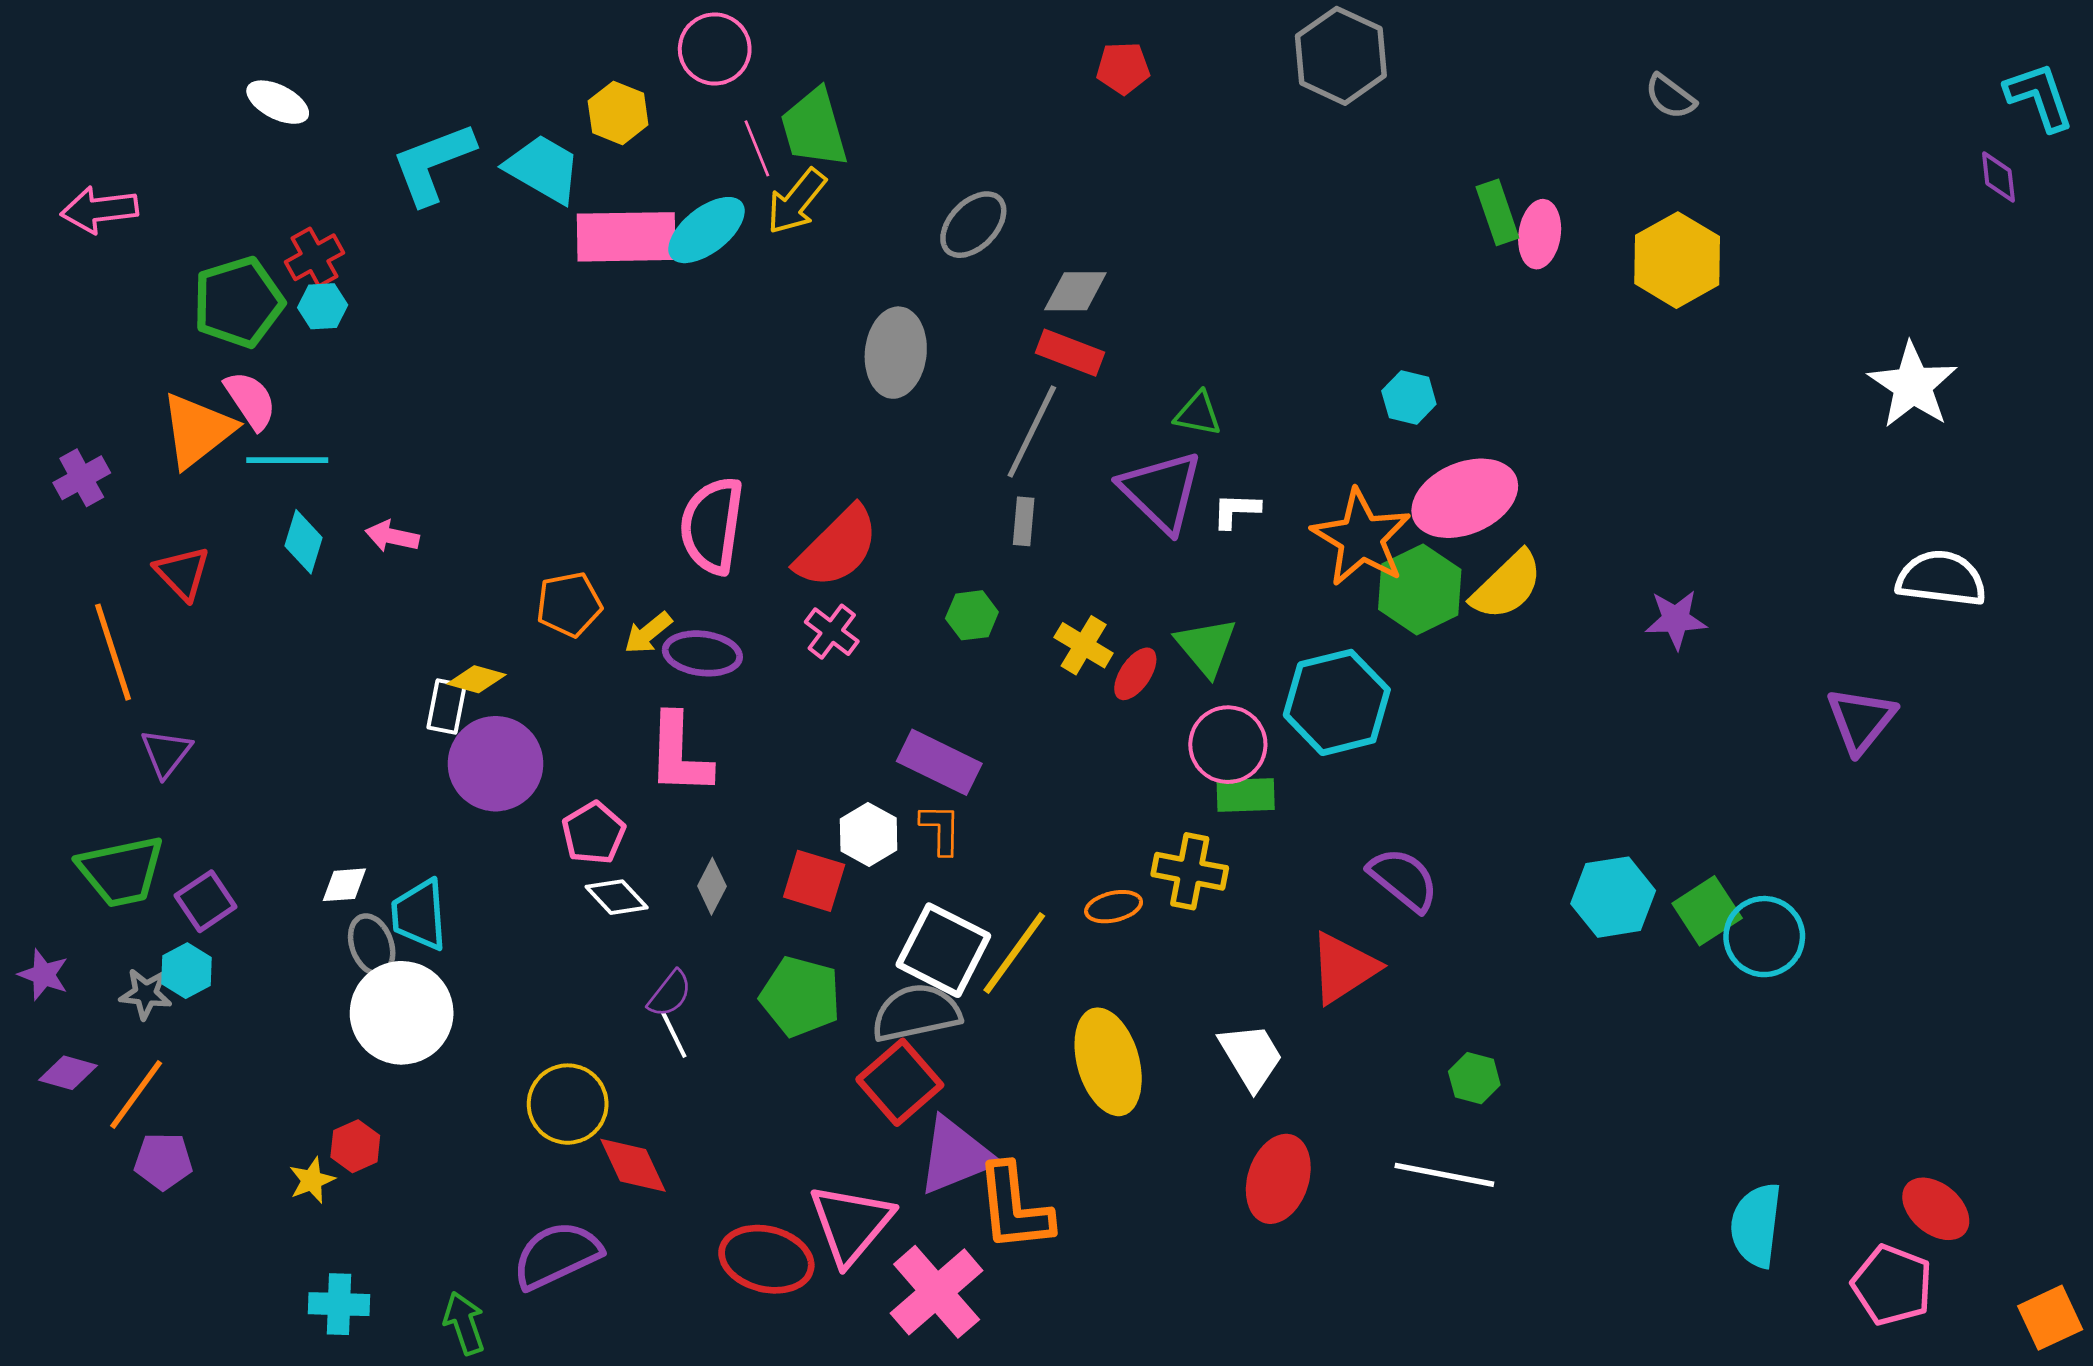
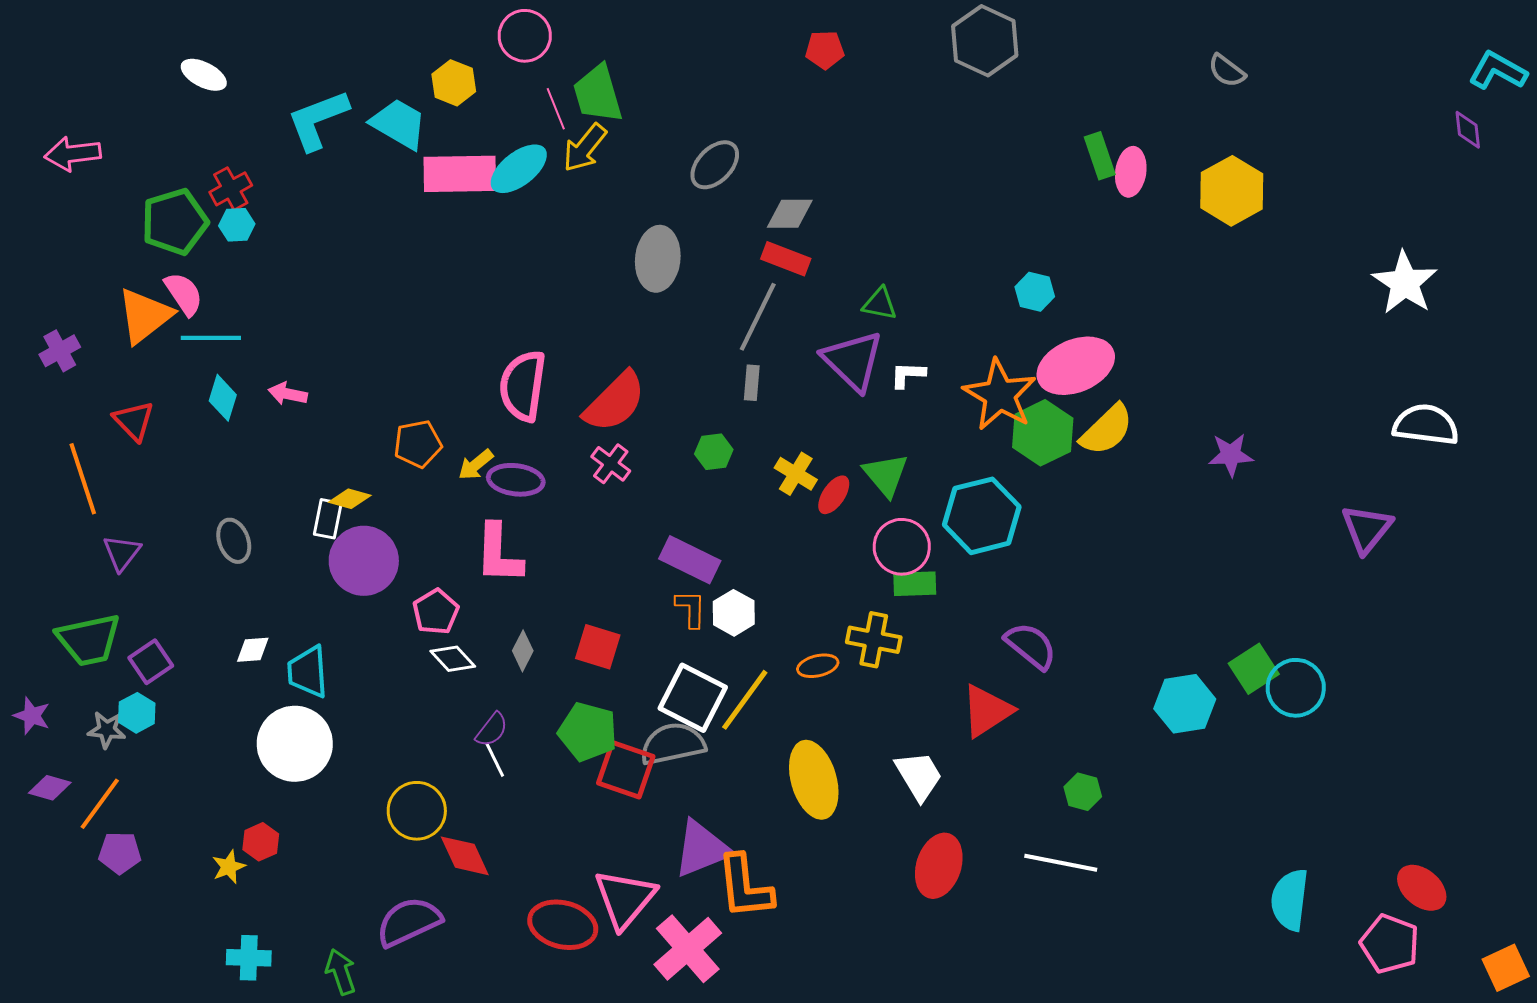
cyan L-shape: (2039, 97) -> (1498, 71), turned -42
white hexagon: (869, 834) -> (734, 613), moved
cyan hexagon: (1613, 897) -> (1185, 704), moved
gray ellipse: (372, 945) -> (234, 541), moved
red square: (900, 1082) -> (626, 770), moved, turned -30

